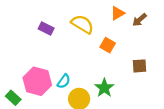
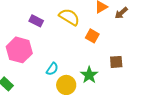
brown square: (140, 66) -> (116, 62), moved
pink hexagon: (37, 81) -> (19, 50), moved

